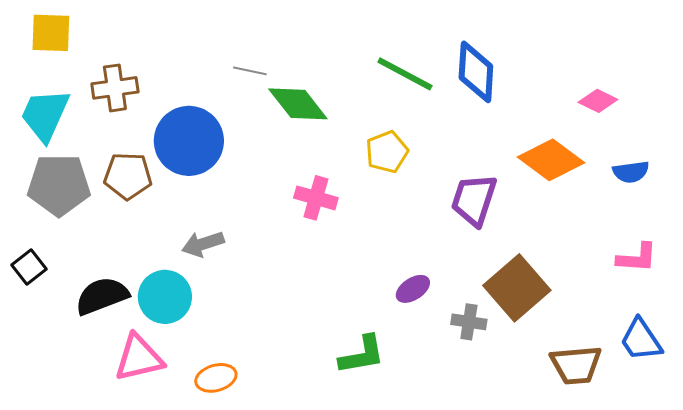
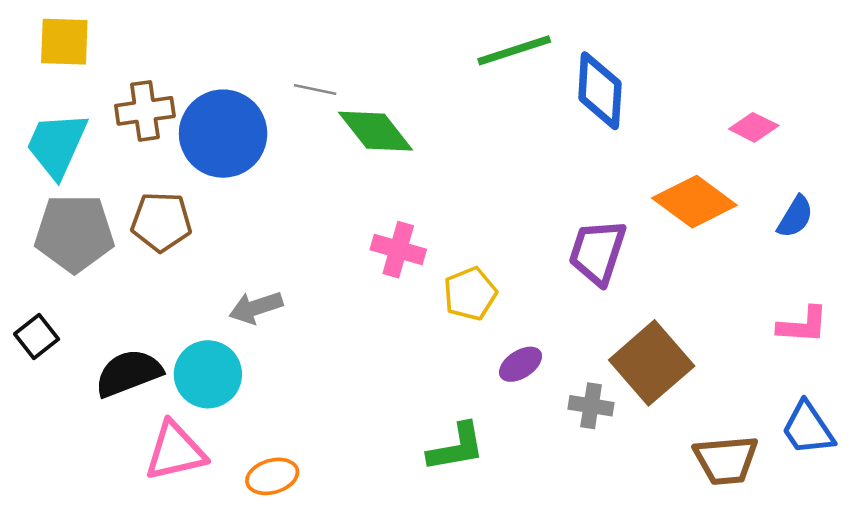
green line: (405, 74) -> (514, 50), moved, turned -46
blue circle: (189, 141) -> (223, 134), moved
yellow pentagon: (387, 152) -> (470, 294), moved
blue semicircle: (631, 172) -> (795, 217), turned -51

